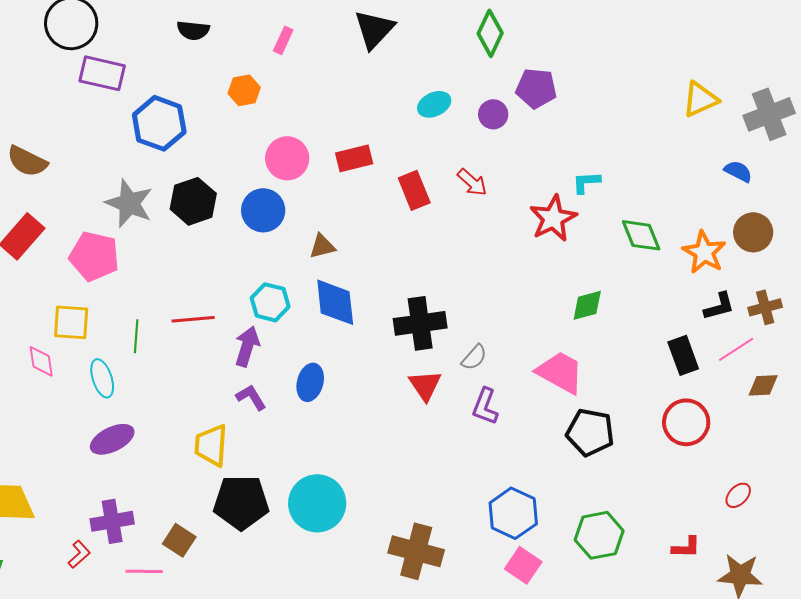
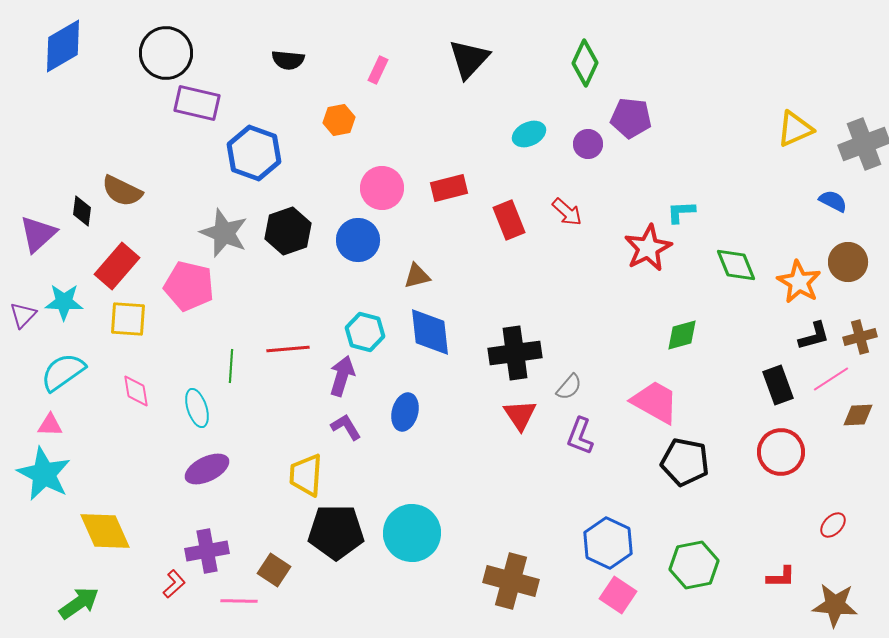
yellow square: (71, 322) -> (128, 319), moved

